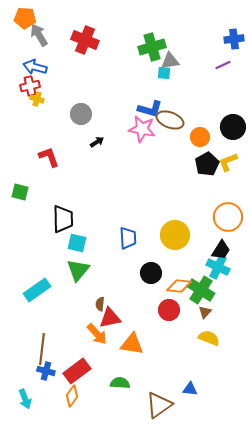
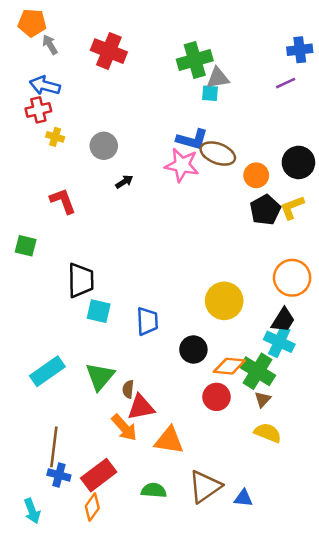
gray arrow: (39, 35) -> (50, 45), size x0.7
yellow cross: (37, 99) -> (55, 137), moved
blue trapezoid: (128, 238) -> (147, 321), moved
green triangle: (78, 270) -> (100, 376), moved
brown triangle: (159, 405) -> (205, 487), moved

